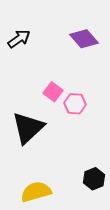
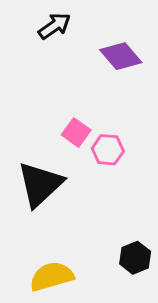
black arrow: (19, 39) -> (55, 26), moved

